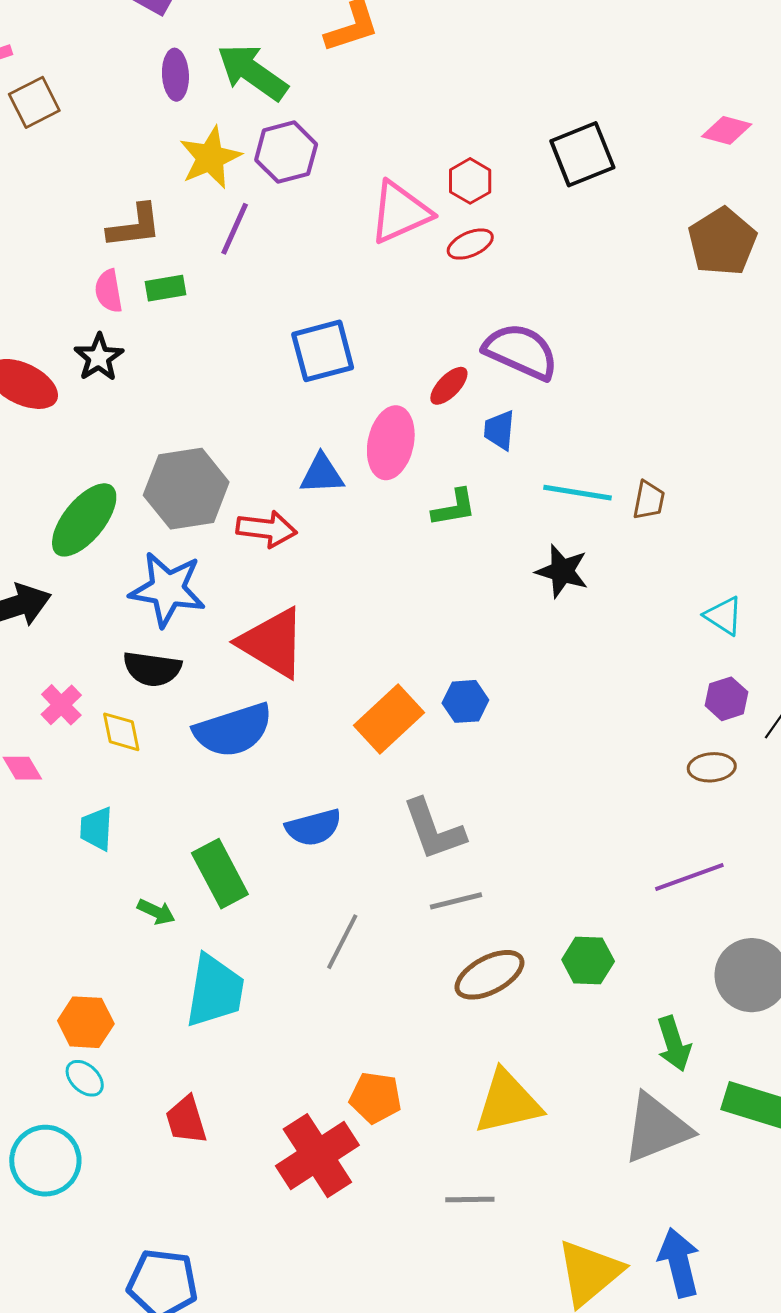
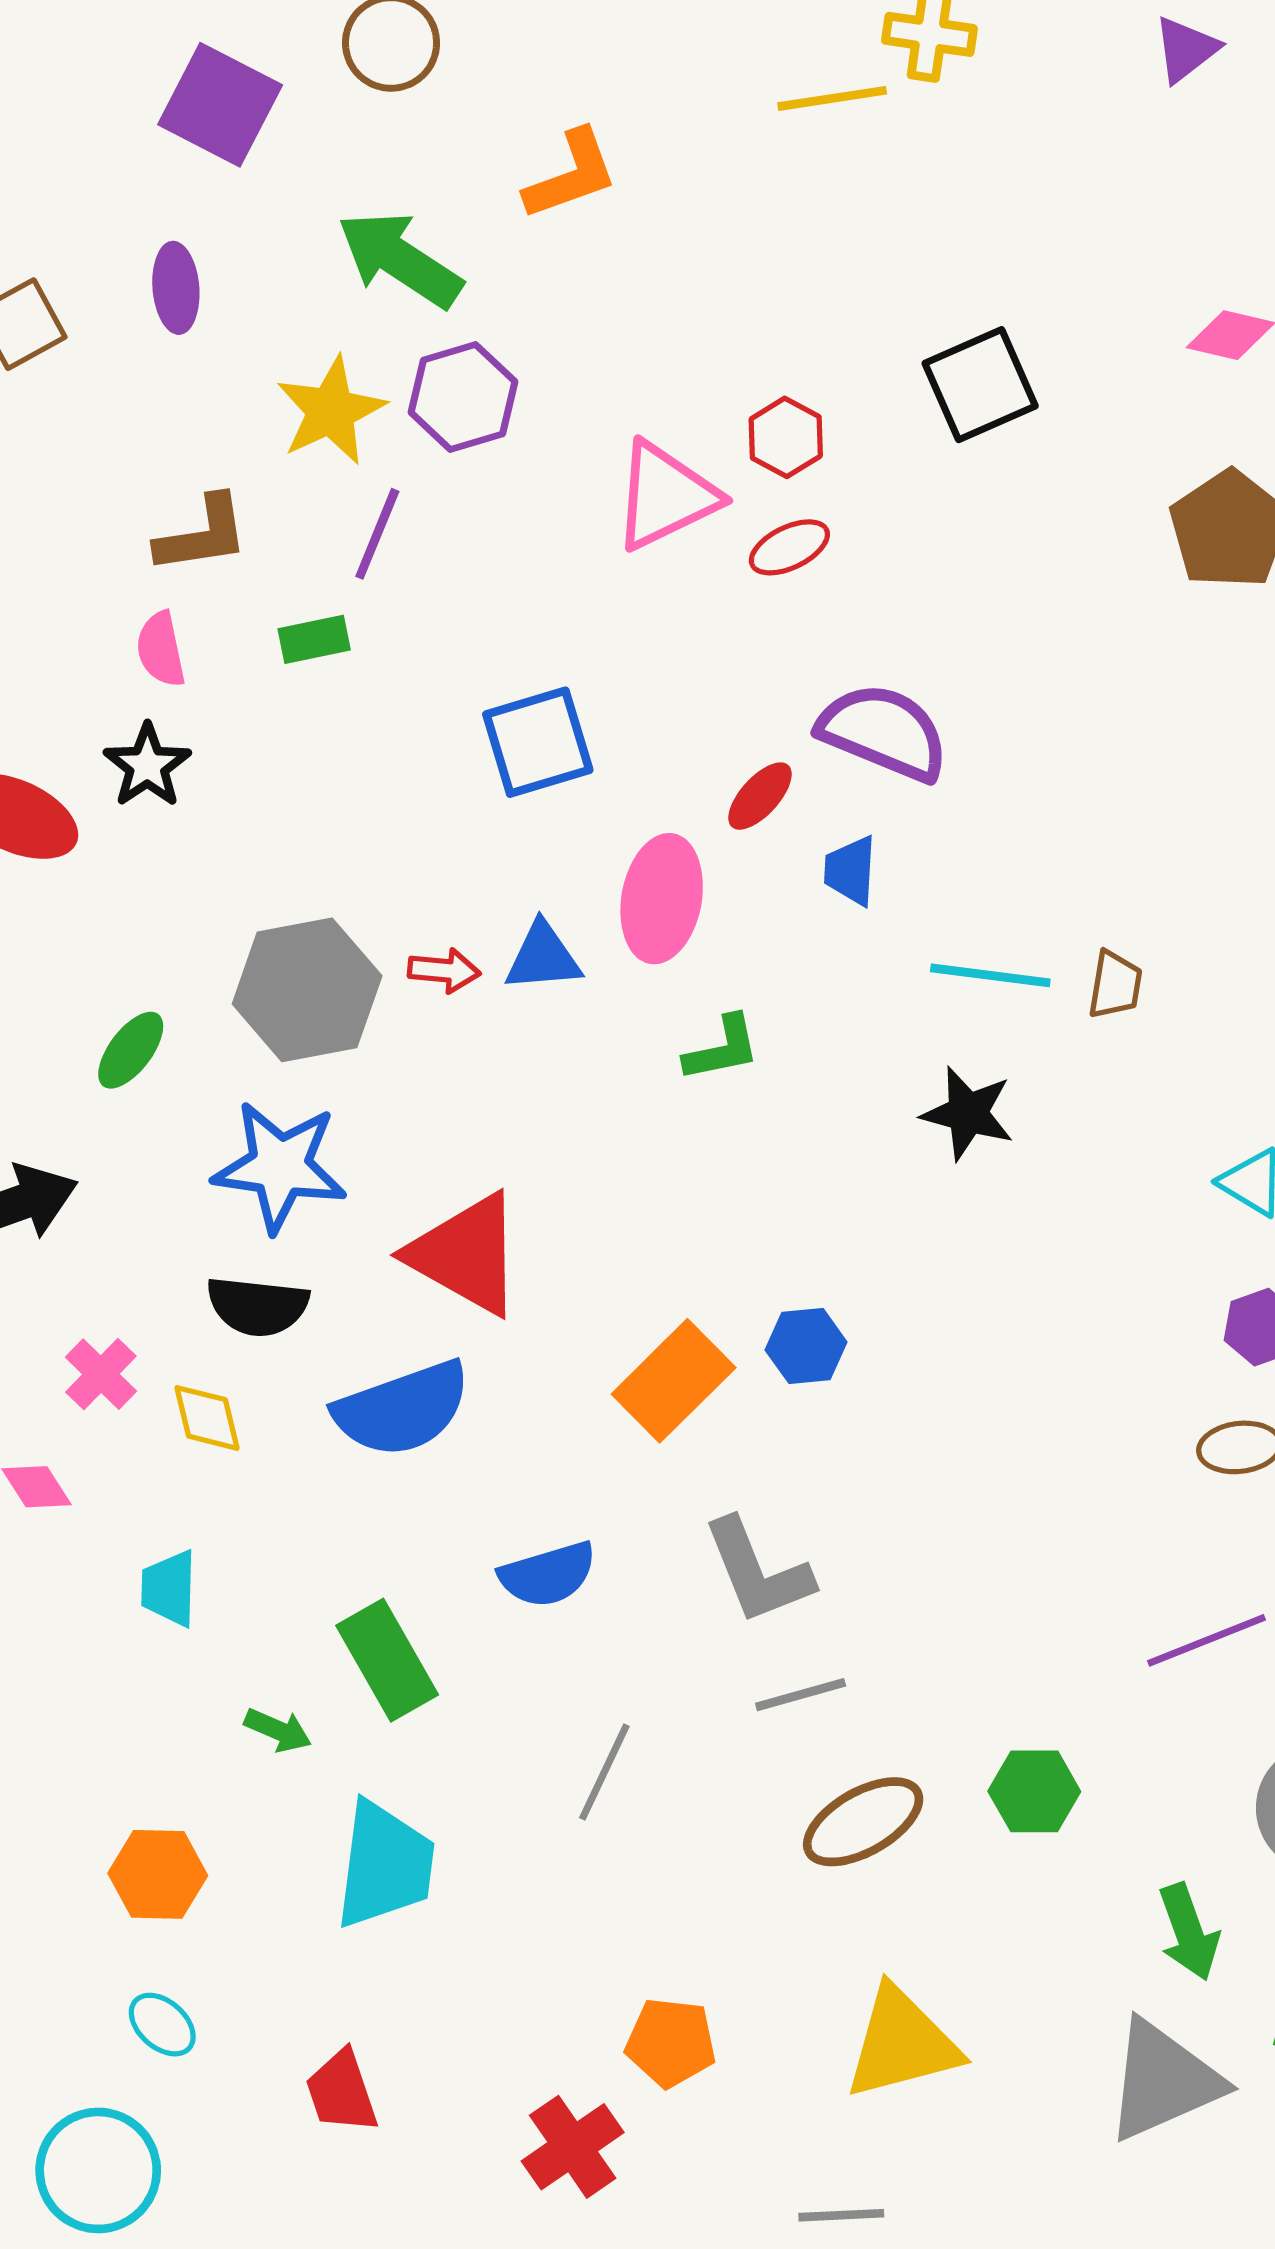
purple ellipse: (175, 75) -> (176, 288), moved
green rectangle: (166, 288) -> (314, 639), moved
green L-shape: (454, 508) -> (722, 1049), moved
green ellipse: (84, 520) -> (131, 1050), size x0.6
red arrow: (267, 529) -> (444, 970), moved, size x0.7
orange hexagon: (86, 1022) -> (158, 1874), moved
red cross: (317, 1156) -> (573, 2147), size x0.7

